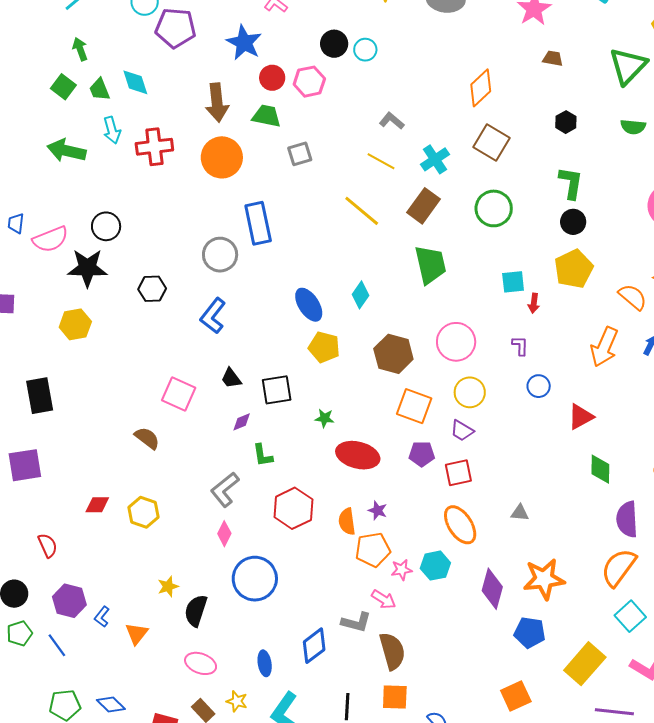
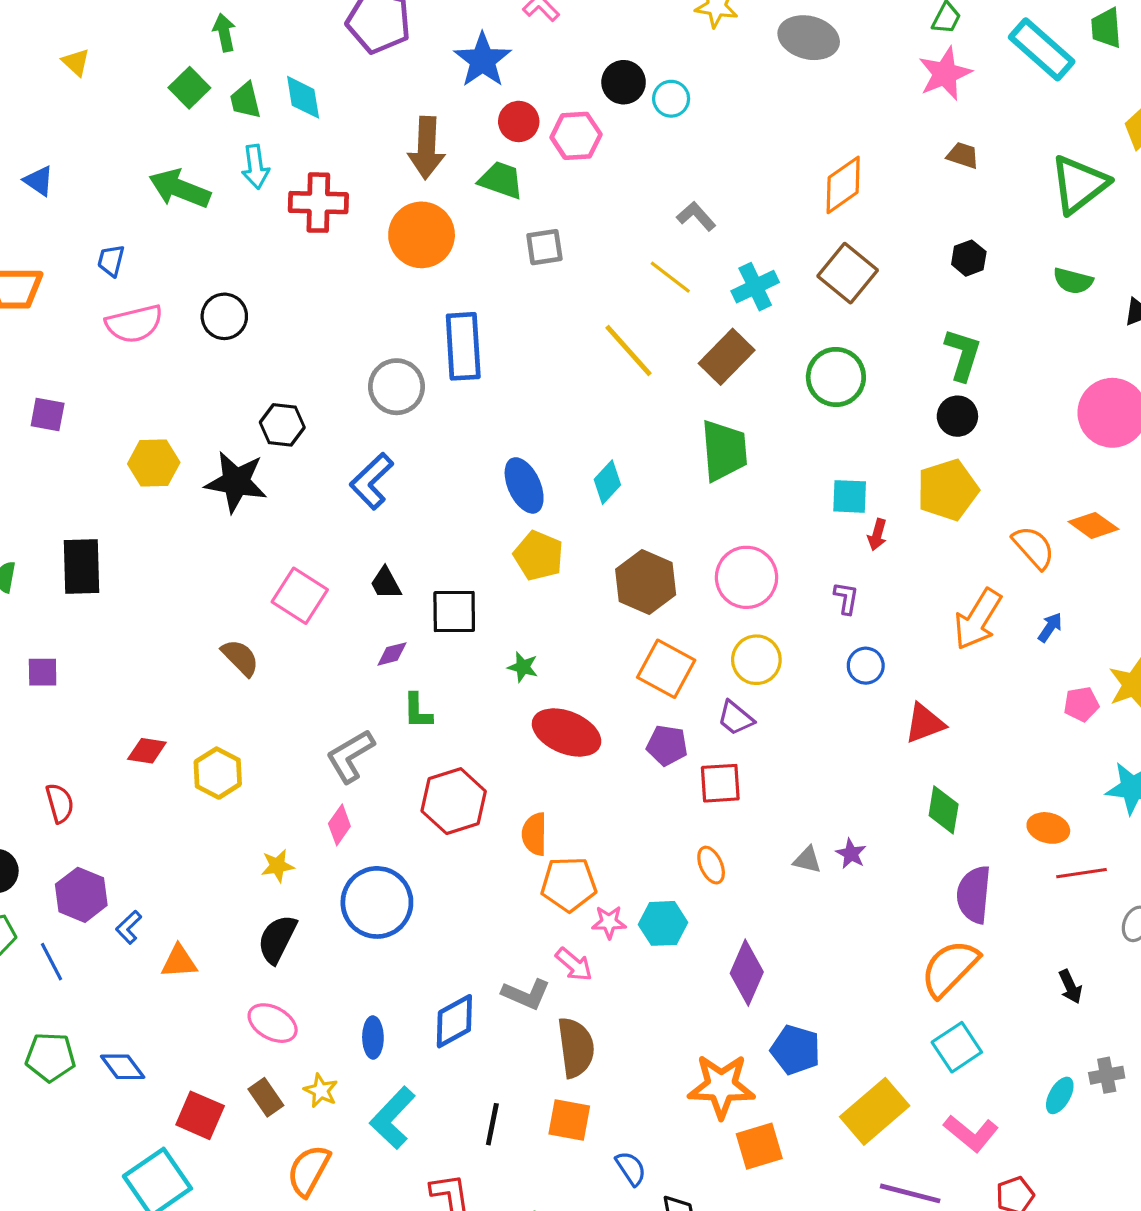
blue trapezoid: (16, 223) -> (111, 261), moved
black star: (87, 268) -> (236, 482), moved
purple square: (25, 465) -> (43, 672), size x0.6
purple star: (378, 510) -> (851, 854), moved
orange ellipse: (460, 525) -> (711, 865), size x0.6
orange star: (544, 579) -> (721, 1086), moved
yellow star: (168, 586) -> (277, 866), moved
orange triangle: (137, 634) -> (179, 962), turned 40

